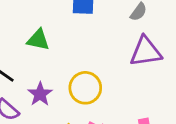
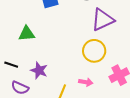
yellow circle: (85, 88) -> (94, 51), moved

